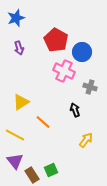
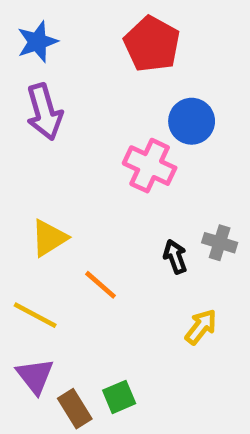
red pentagon: (56, 40) -> (152, 44), moved
purple arrow: (19, 48) -> (44, 112), size x1.6
gray cross: (90, 87) -> (220, 243), moved

